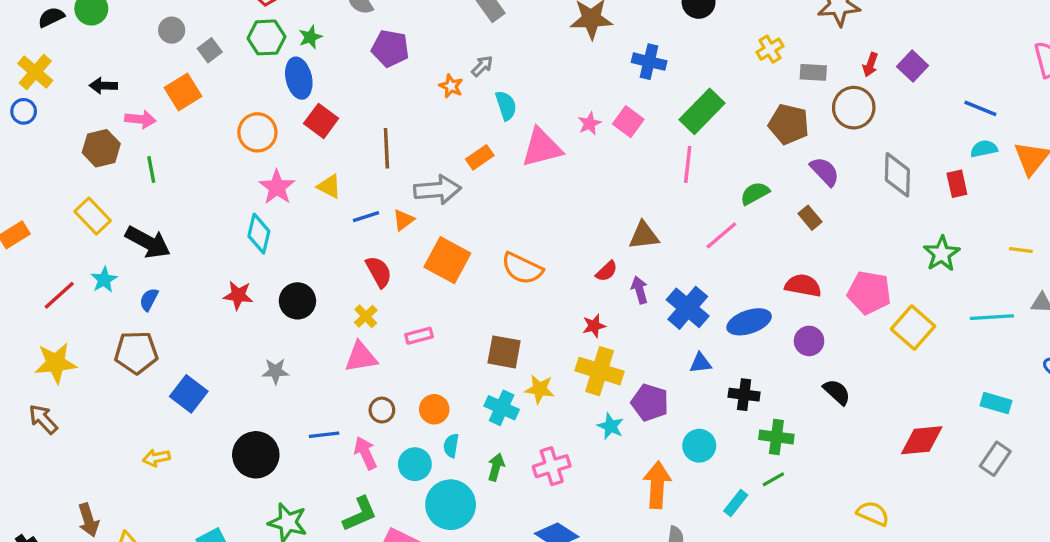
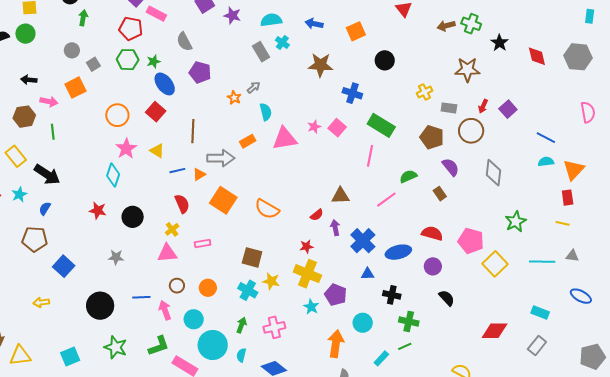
blue ellipse: (299, 78) -> (165, 84), moved, turned -30
green rectangle: (702, 111) -> (381, 125), turned 72
red rectangle: (957, 184) -> (568, 198), moved
cyan semicircle: (451, 446) -> (241, 355), moved

